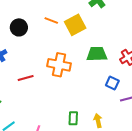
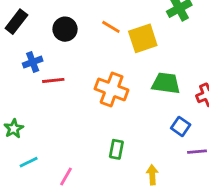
red line: (26, 78) -> (53, 80), moved
green rectangle: (73, 118) -> (116, 149), moved

